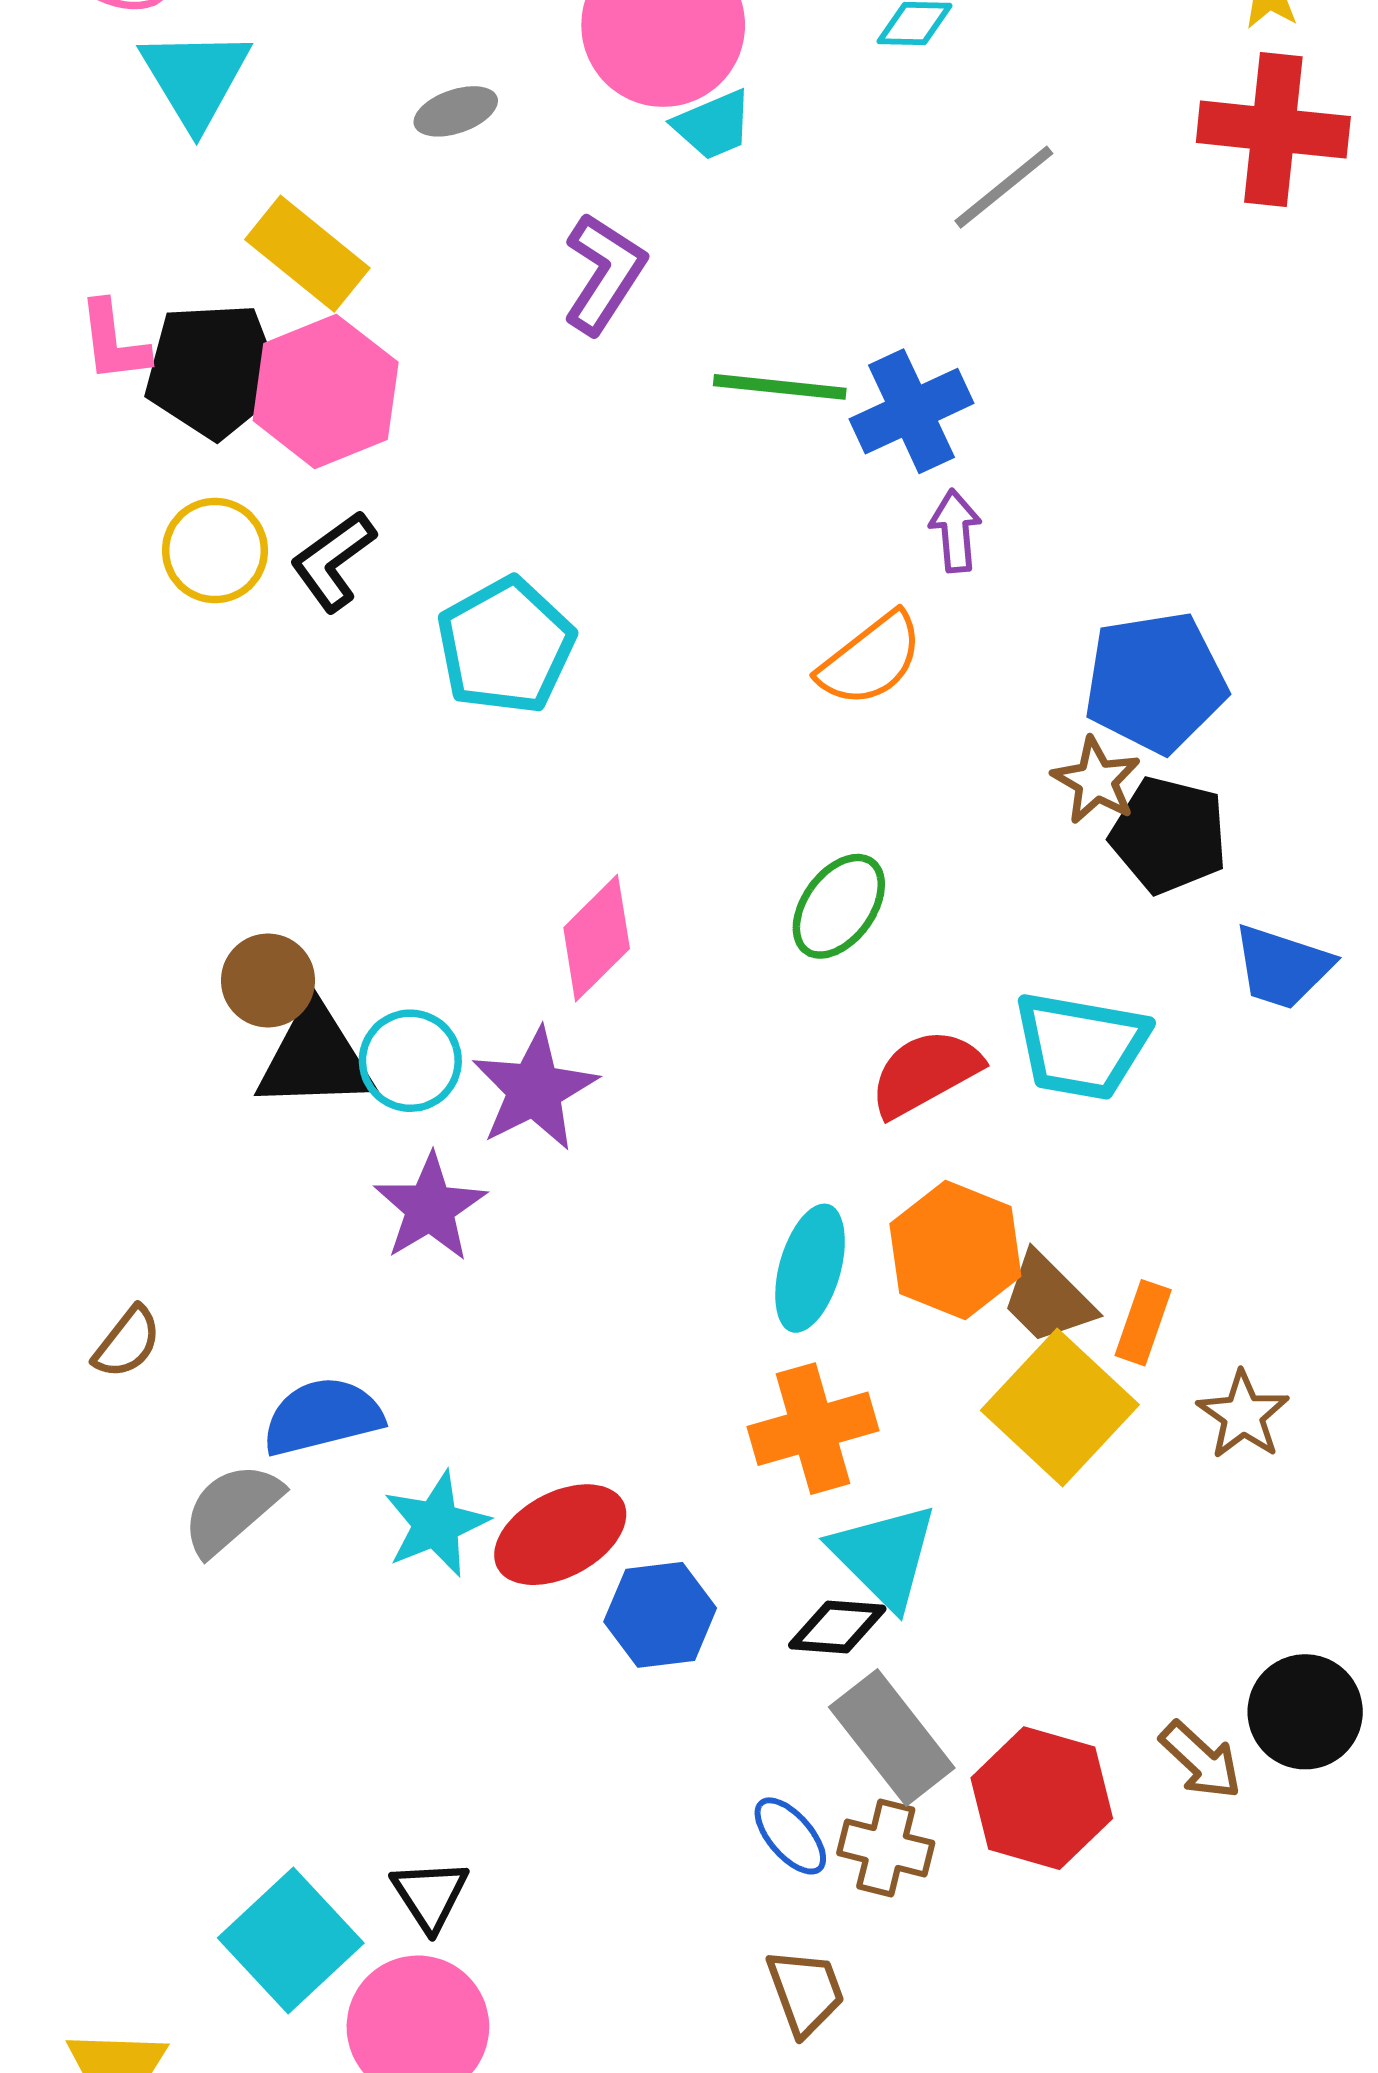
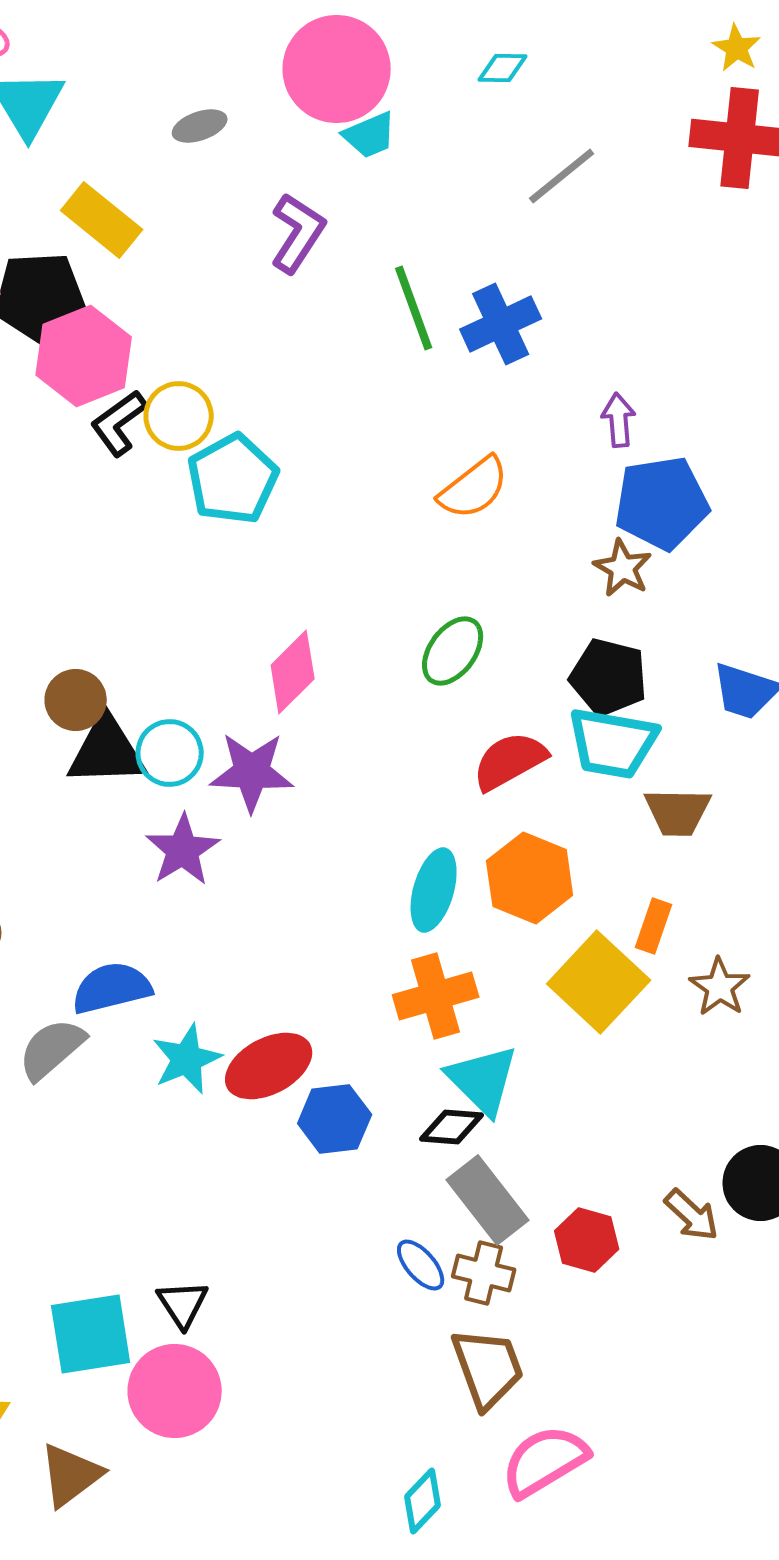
green line: (780, 387) -> (414, 308), turned 64
pink hexagon: (326, 391) -> (84, 356), moved
purple arrow: (955, 531) -> (619, 420), moved
yellow circle: (215, 550) -> (179, 416), moved
black pentagon: (1169, 835) -> (609, 677), moved
purple star: (534, 1089) -> (252, 772), turned 30
brown trapezoid: (1048, 1298) -> (678, 812), moved, turned -44
red hexagon: (1042, 1798) -> (587, 1240), size x0.7
cyan square: (291, 1940) -> (91, 1334), turned 34
brown trapezoid: (805, 1992) -> (488, 1368), moved, size x1.4

